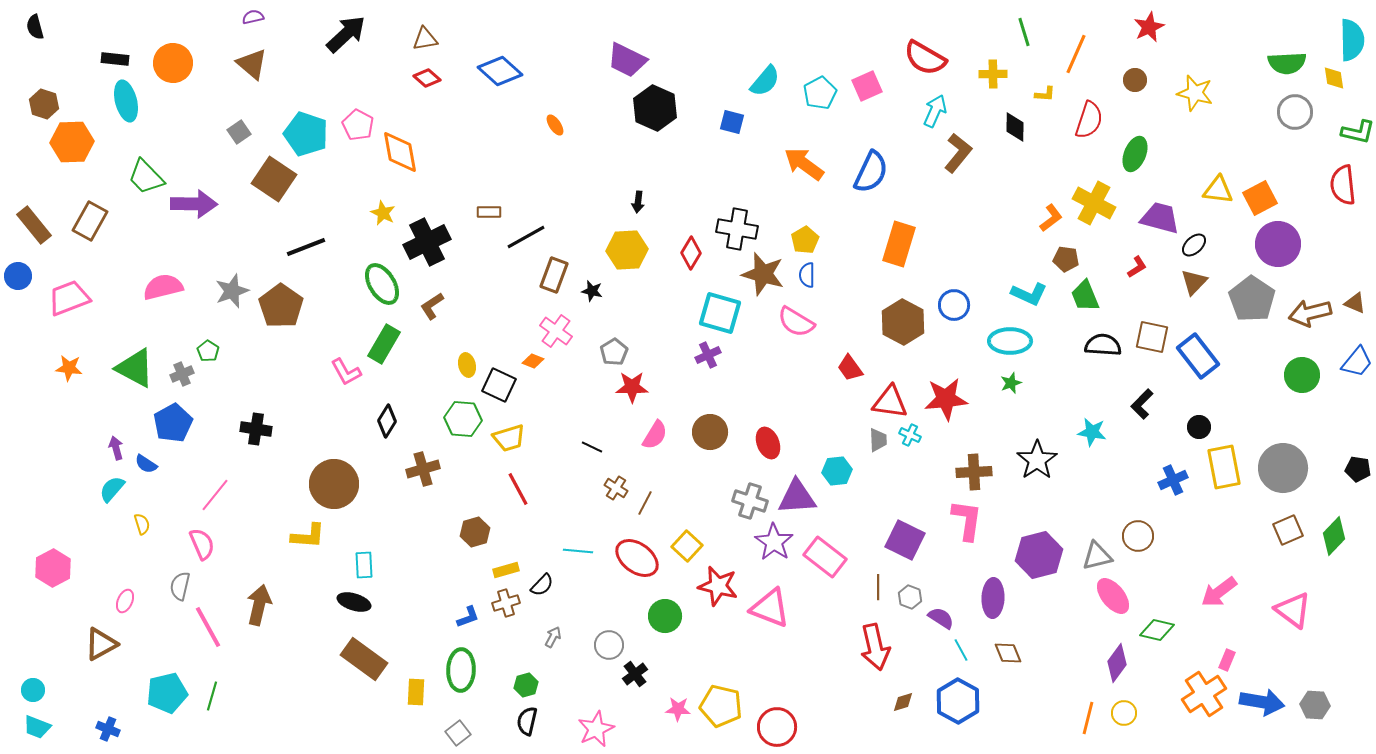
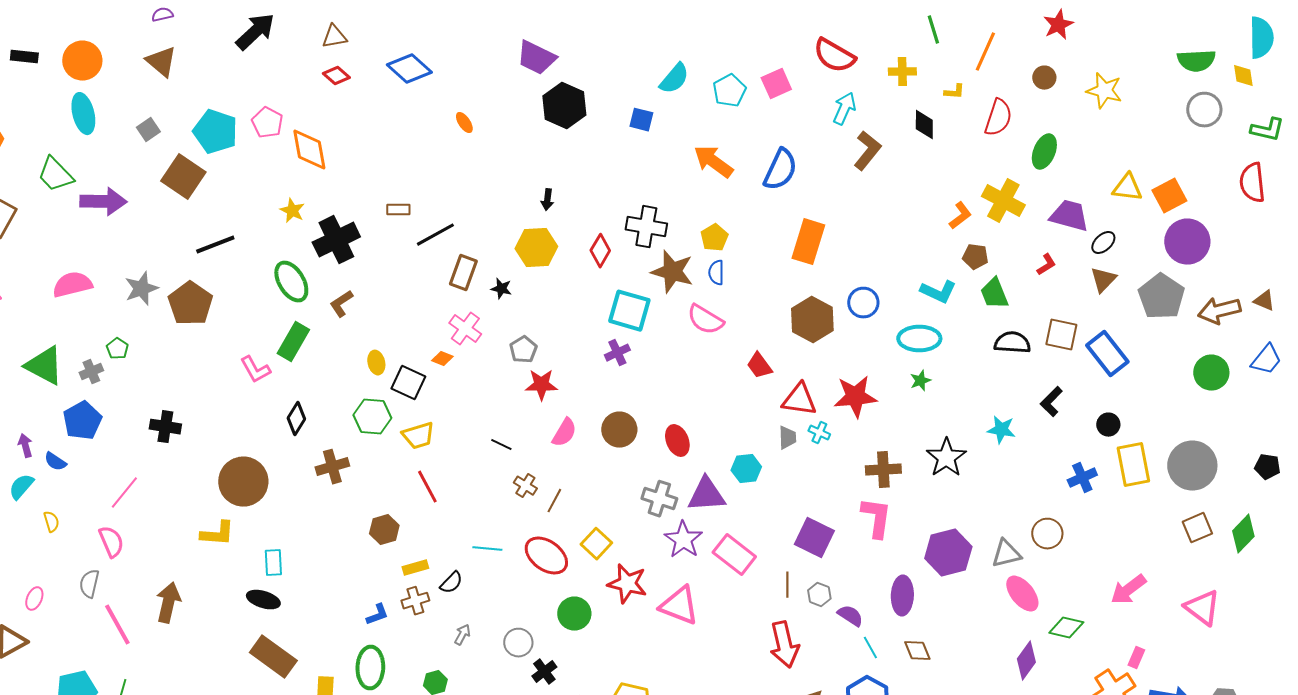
cyan ellipse: (126, 101) -> (83, 114), moved

